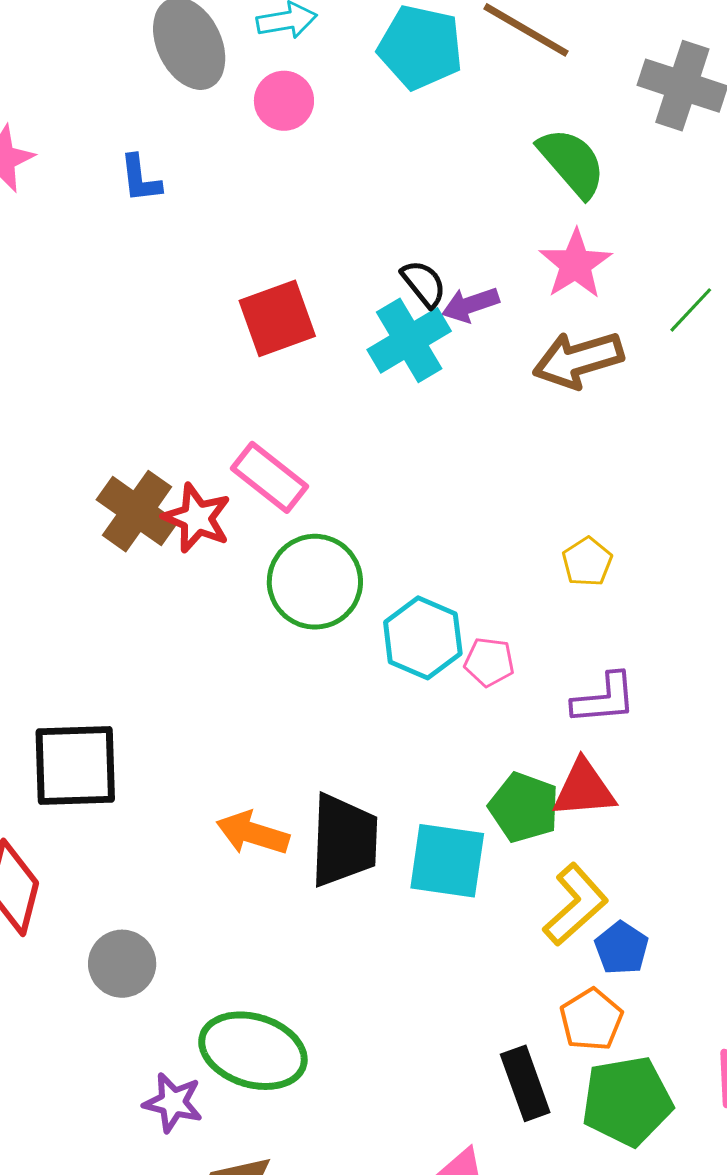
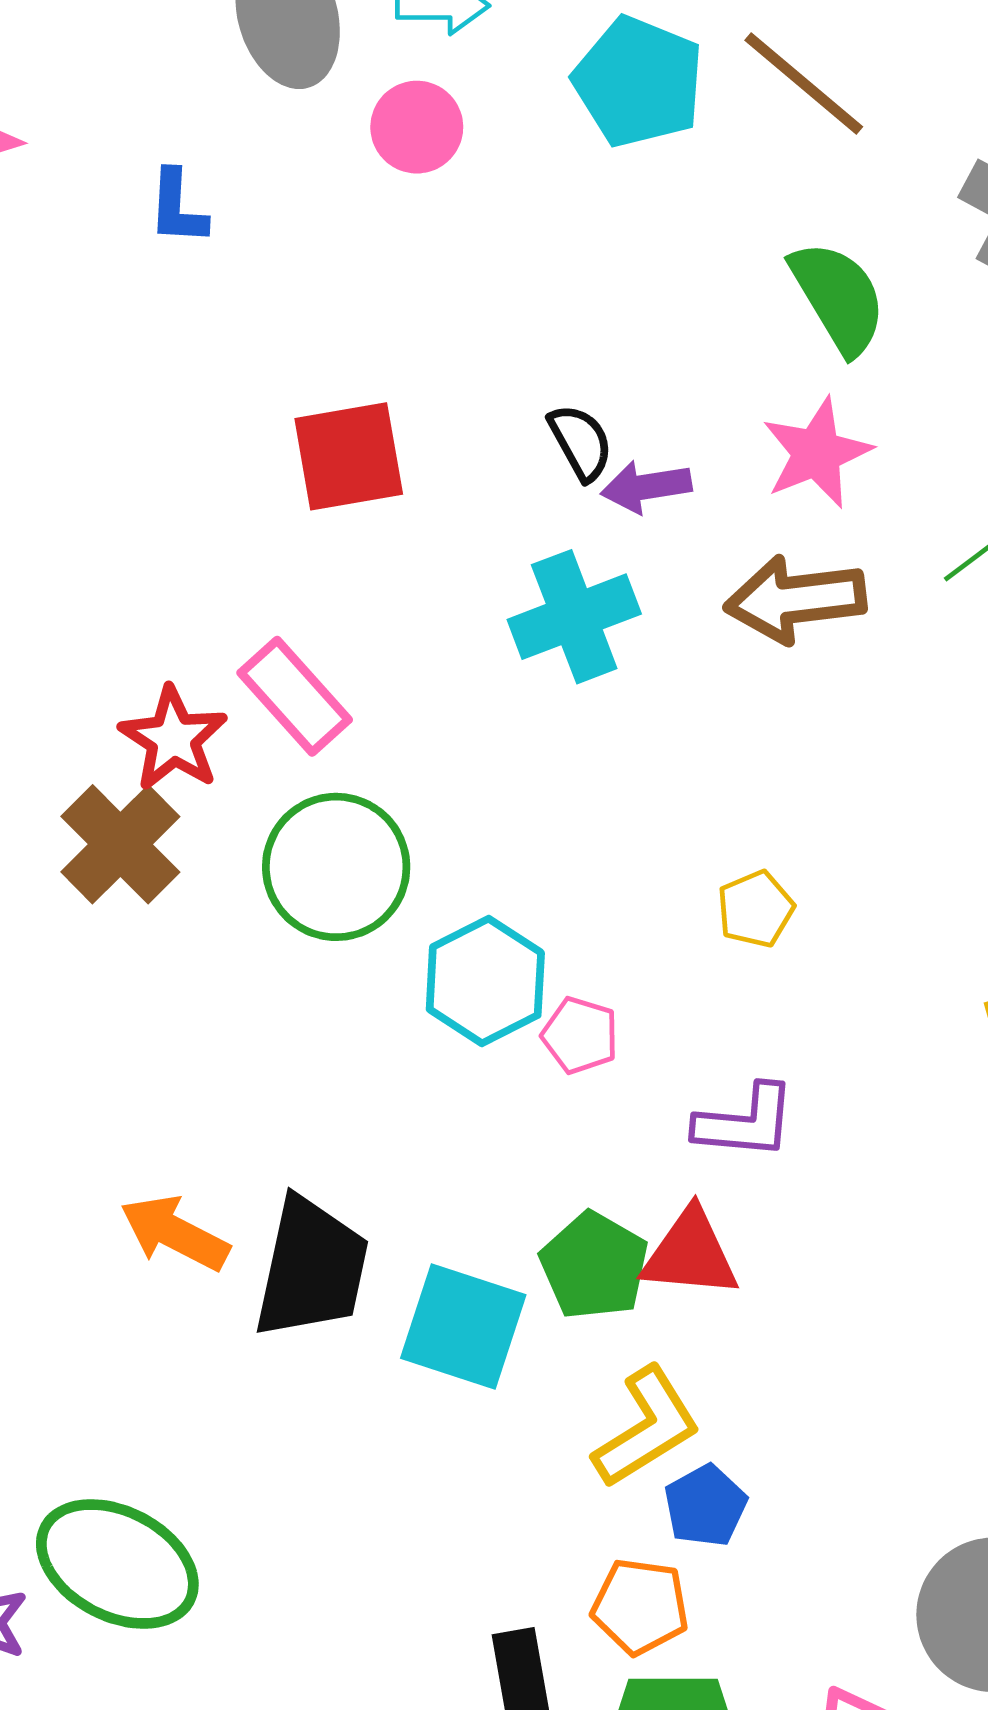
cyan cross: (409, 340) -> (574, 617), moved
brown cross: (137, 511) -> (120, 844), moved
orange pentagon: (591, 1020) -> (640, 1606), turned 30

